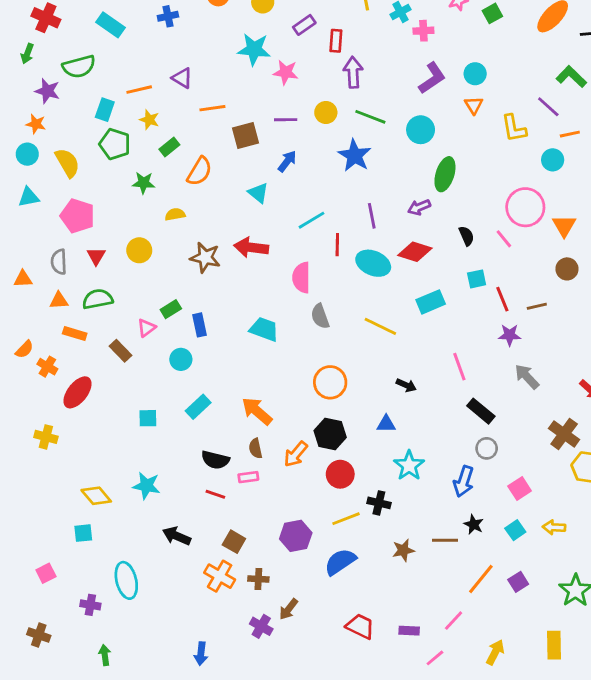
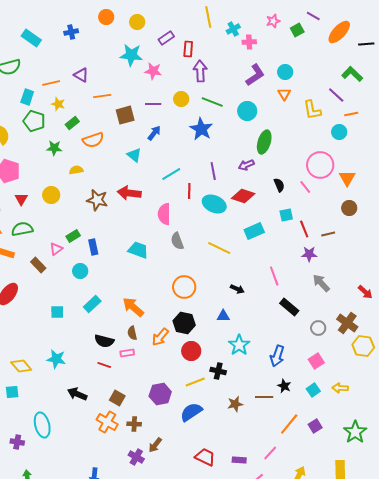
orange semicircle: (200, 171) -> (93, 140), turned 40
gray circle: (487, 448) -> (318, 328), moved

